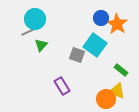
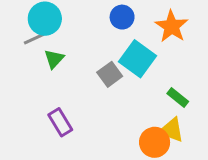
blue circle: (101, 18) -> (122, 17), moved
gray square: (77, 55) -> (110, 74), turned 35
purple rectangle: (62, 86) -> (60, 122), moved

